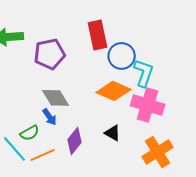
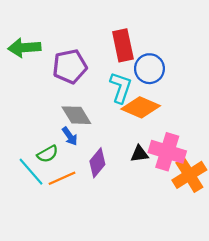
cyan L-shape: (144, 73) -> (121, 87), moved
pink cross: (148, 105) -> (167, 152), moved
black triangle: (113, 133) -> (140, 154), turned -36

